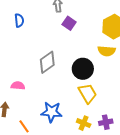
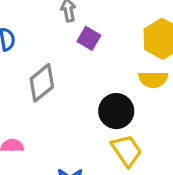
gray diamond: (47, 62) -> (42, 83), moved

